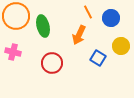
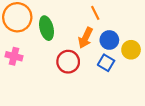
blue circle: (111, 18) -> (109, 40), moved
red circle: (52, 63) -> (68, 62), moved

